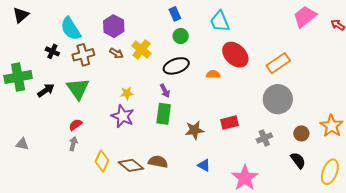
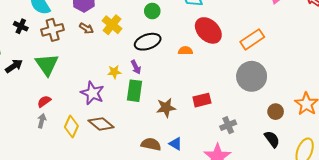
yellow star: (127, 93) -> (114, 72), moved
gray cross: (264, 138) -> (228, 125), moved
yellow diamond: (102, 161) -> (71, 126), moved
brown semicircle: (158, 162) -> (151, 144), moved
brown diamond: (131, 165) -> (101, 124), moved

